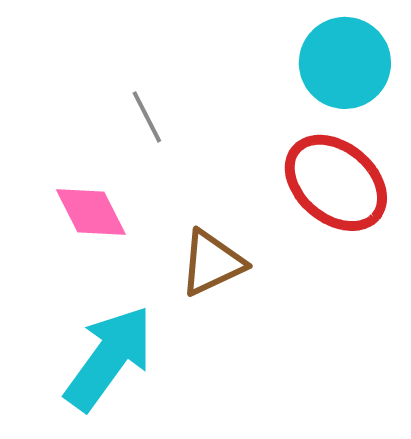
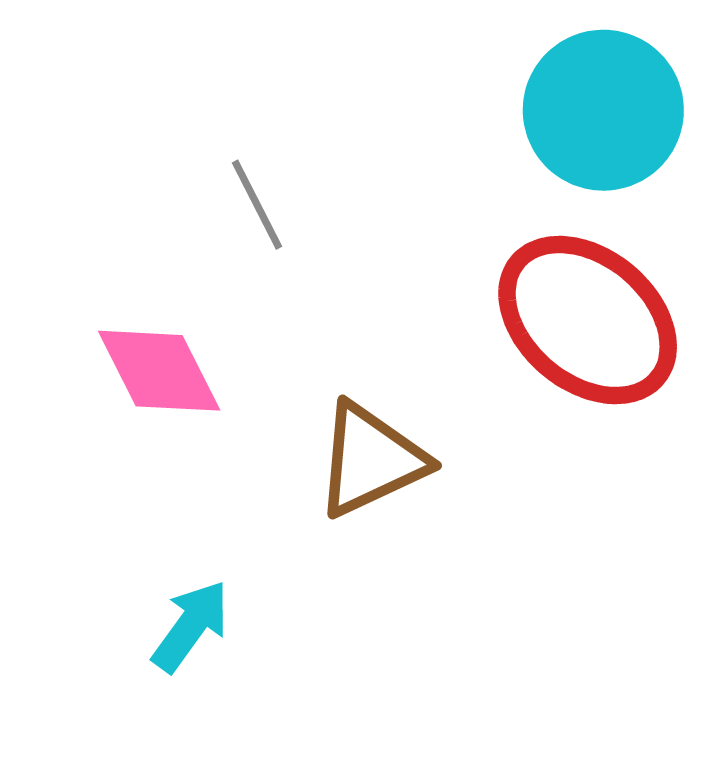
cyan arrow: (109, 358) -> (191, 626), size x0.5

